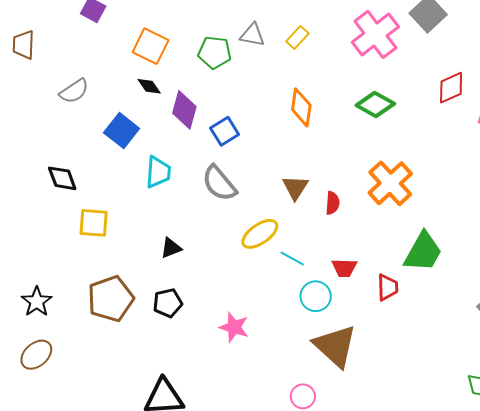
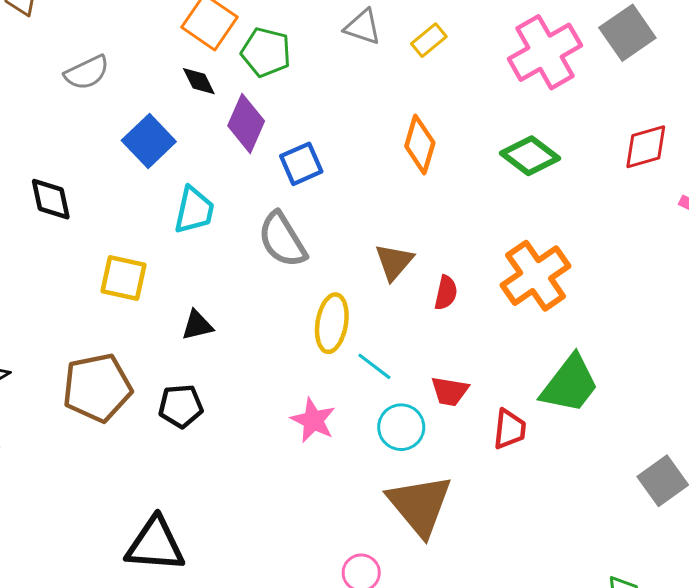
green pentagon: (215, 52) -> (266, 52), moved
yellow square: (94, 223) -> (123, 278), moved
yellow ellipse: (260, 234) -> (332, 323), turned -54
pink star: (234, 327) -> (313, 420), moved

